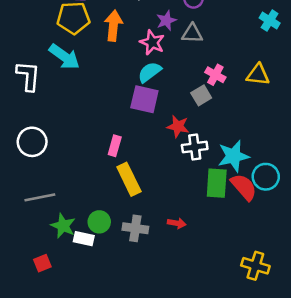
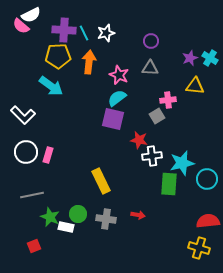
purple star: (166, 21) -> (190, 58), moved
pink cross: (215, 75) -> (168, 100), turned -35
yellow triangle: (258, 75) -> (195, 86), moved
white L-shape: (28, 76) -> (23, 115), moved, turned 130
pink rectangle: (115, 146) -> (48, 155), moved
red semicircle: (244, 187) -> (208, 221), moved, turned -55

